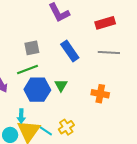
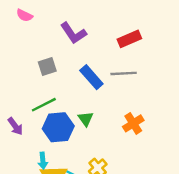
gray square: (32, 48) -> (47, 67), moved
gray line: (109, 52) -> (124, 73), moved
orange cross: (100, 94) -> (133, 123), turned -36

